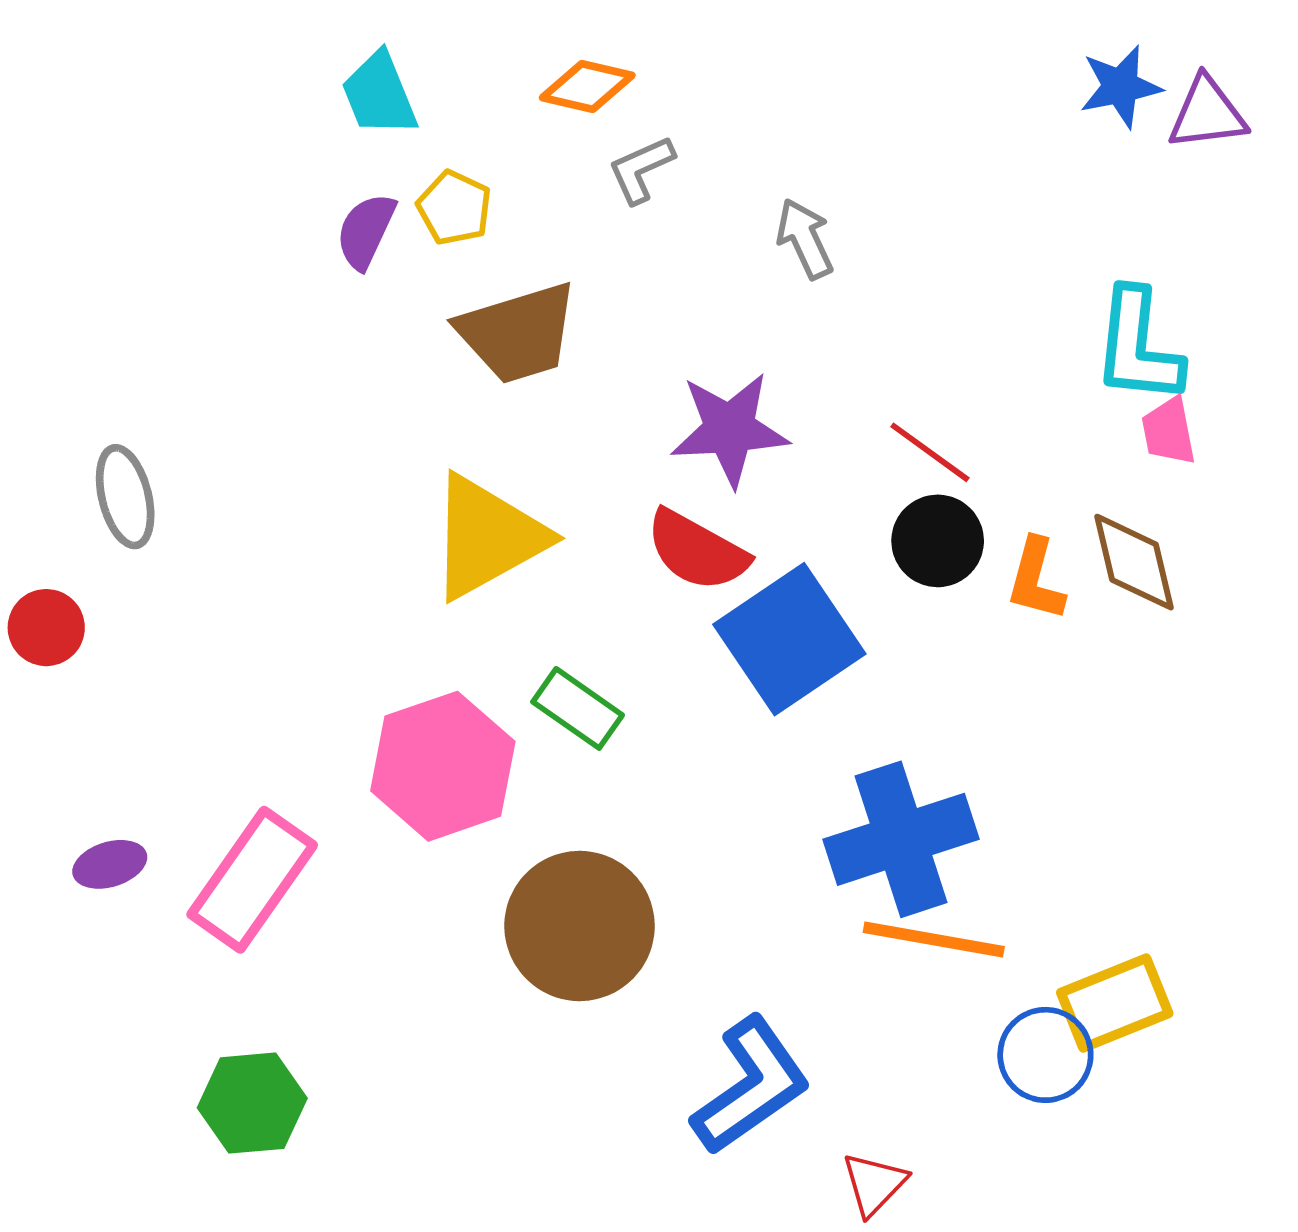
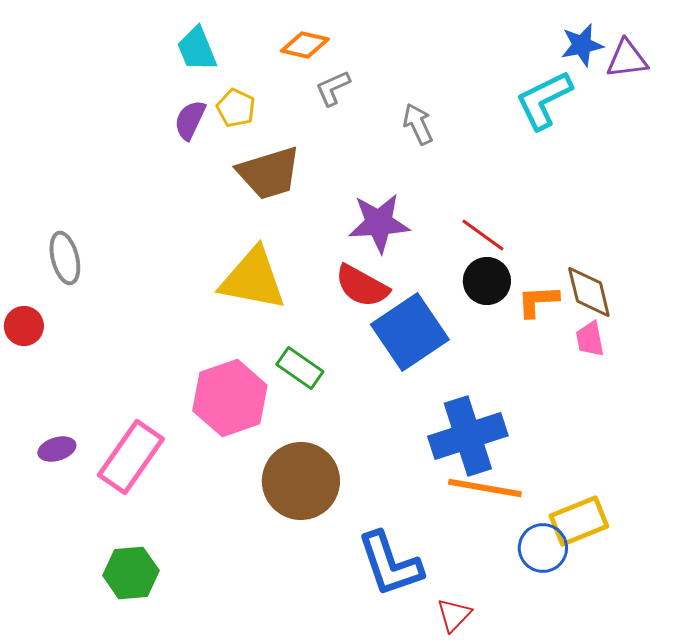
cyan L-shape: (1138, 346) -> (544, 100), moved, turned 58
pink trapezoid: (1169, 431) -> (590, 339), moved
yellow triangle: (487, 537) -> (253, 279), turned 40
orange L-shape: (1036, 579) -> (538, 301), turned 72
blue L-shape: (751, 1086) -> (390, 564), turned 106

